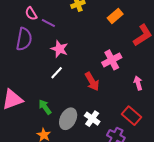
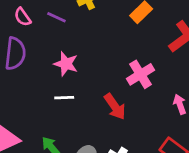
purple line: (48, 23) -> (56, 17), moved
white line: (57, 73) -> (64, 98), turned 48

